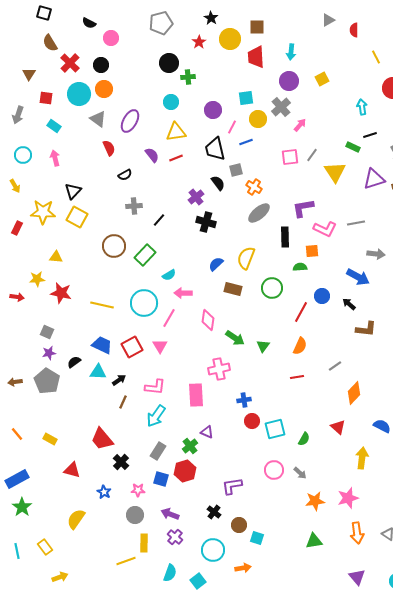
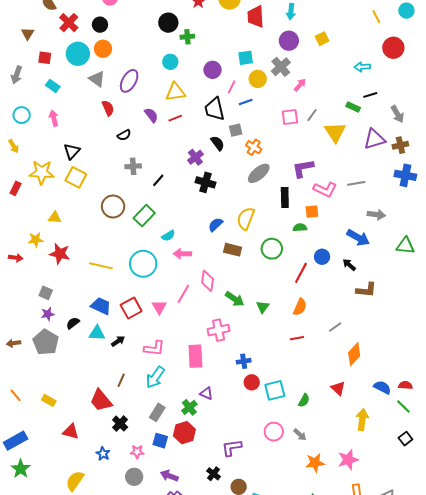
cyan arrow: (362, 107) -> (362, 67), turned -84
pink line: (169, 318) -> (183, 294), moved
brown line: (123, 402) -> (121, 380), moved

